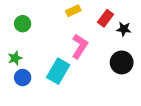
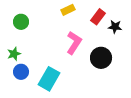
black circle: (122, 62) -> (101, 58), moved
cyan rectangle: (58, 71) -> (49, 79), moved

